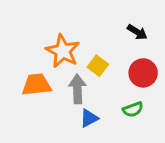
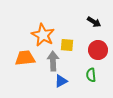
yellow square: (98, 66) -> (67, 45), turned -32
green semicircle: (133, 109) -> (91, 75), turned 104

